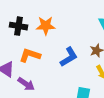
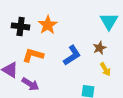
orange star: (46, 26) -> (48, 25), turned -30

